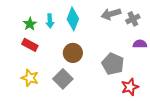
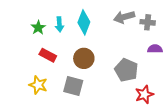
gray cross: (133, 19) -> (148, 22), turned 32
red rectangle: (30, 45) -> (48, 55), moved
gray square: (63, 79) -> (73, 86), turned -30

